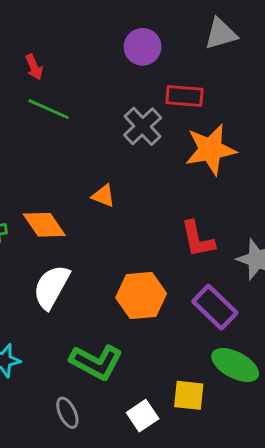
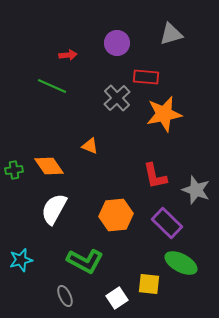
red arrow: (34, 67) -> (68, 55), moved, turned -72

